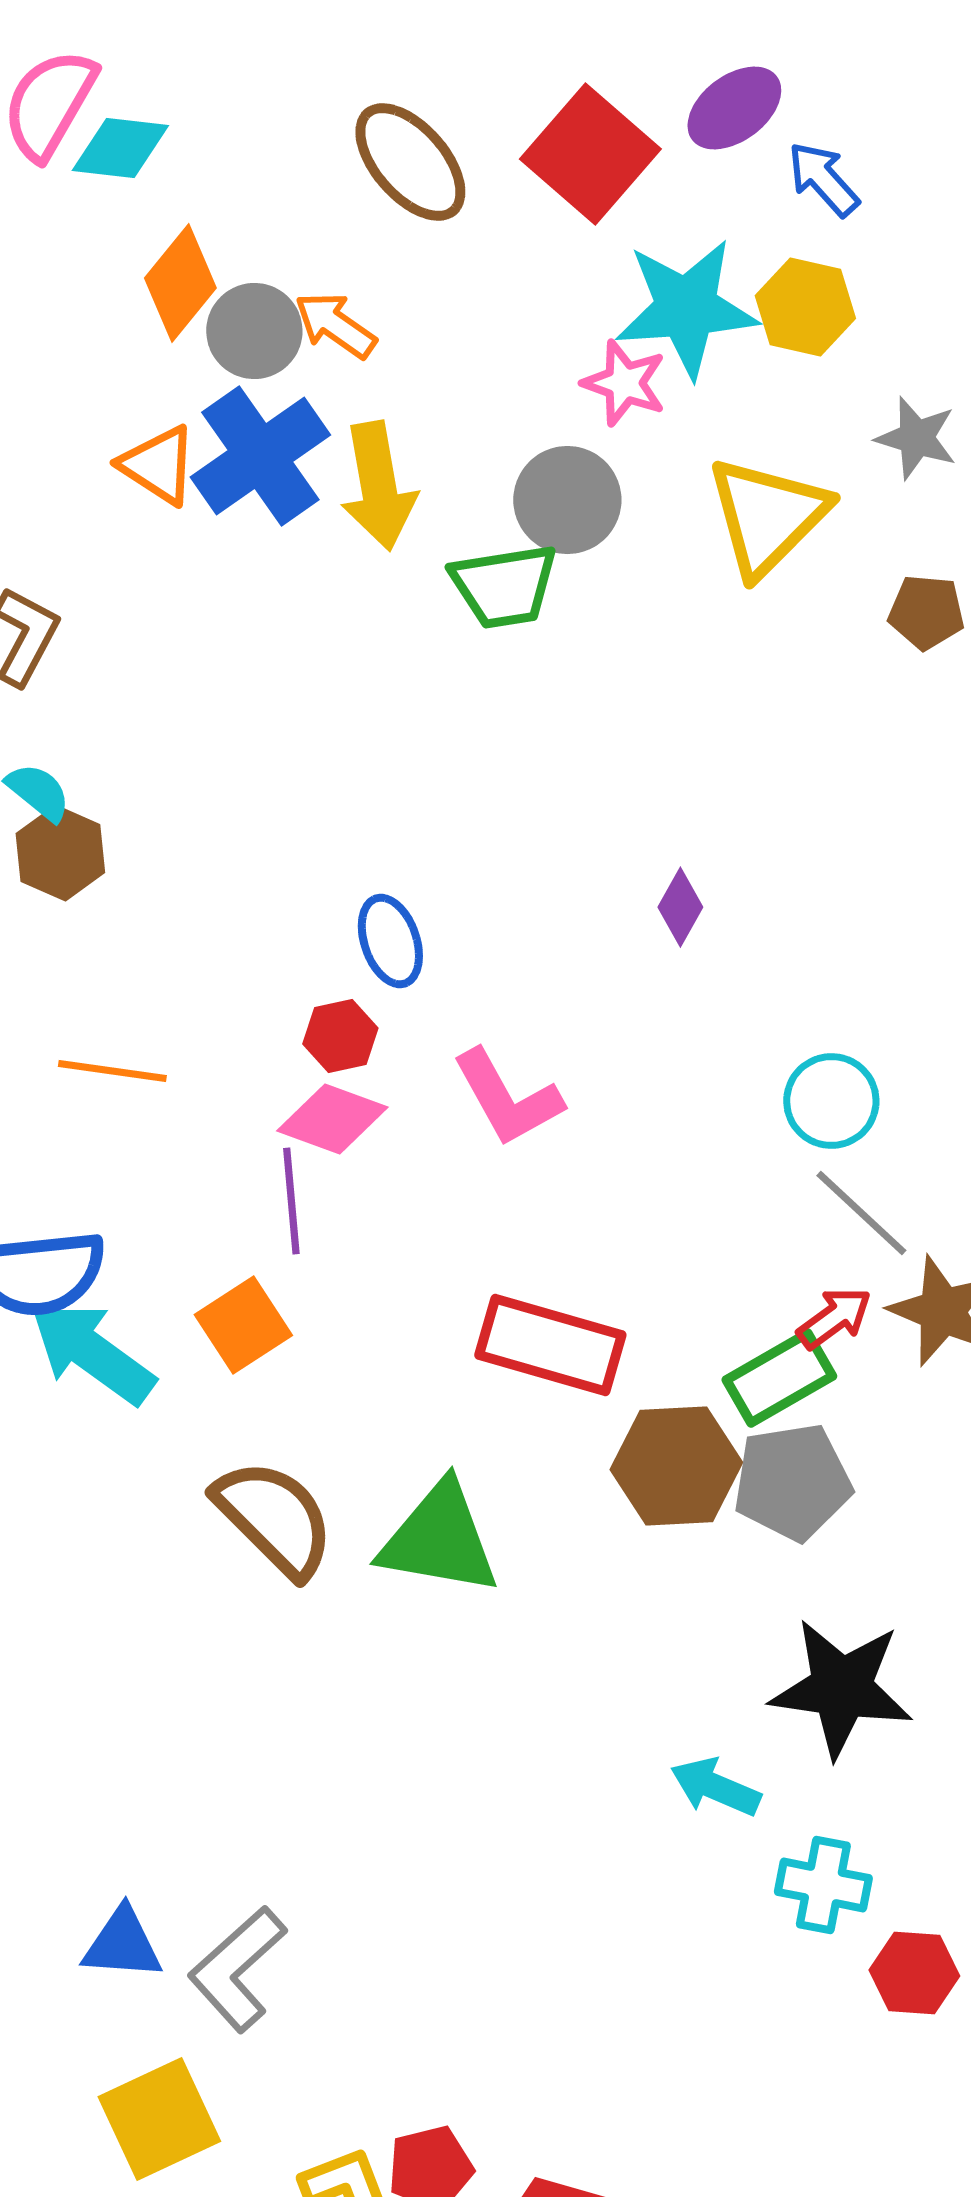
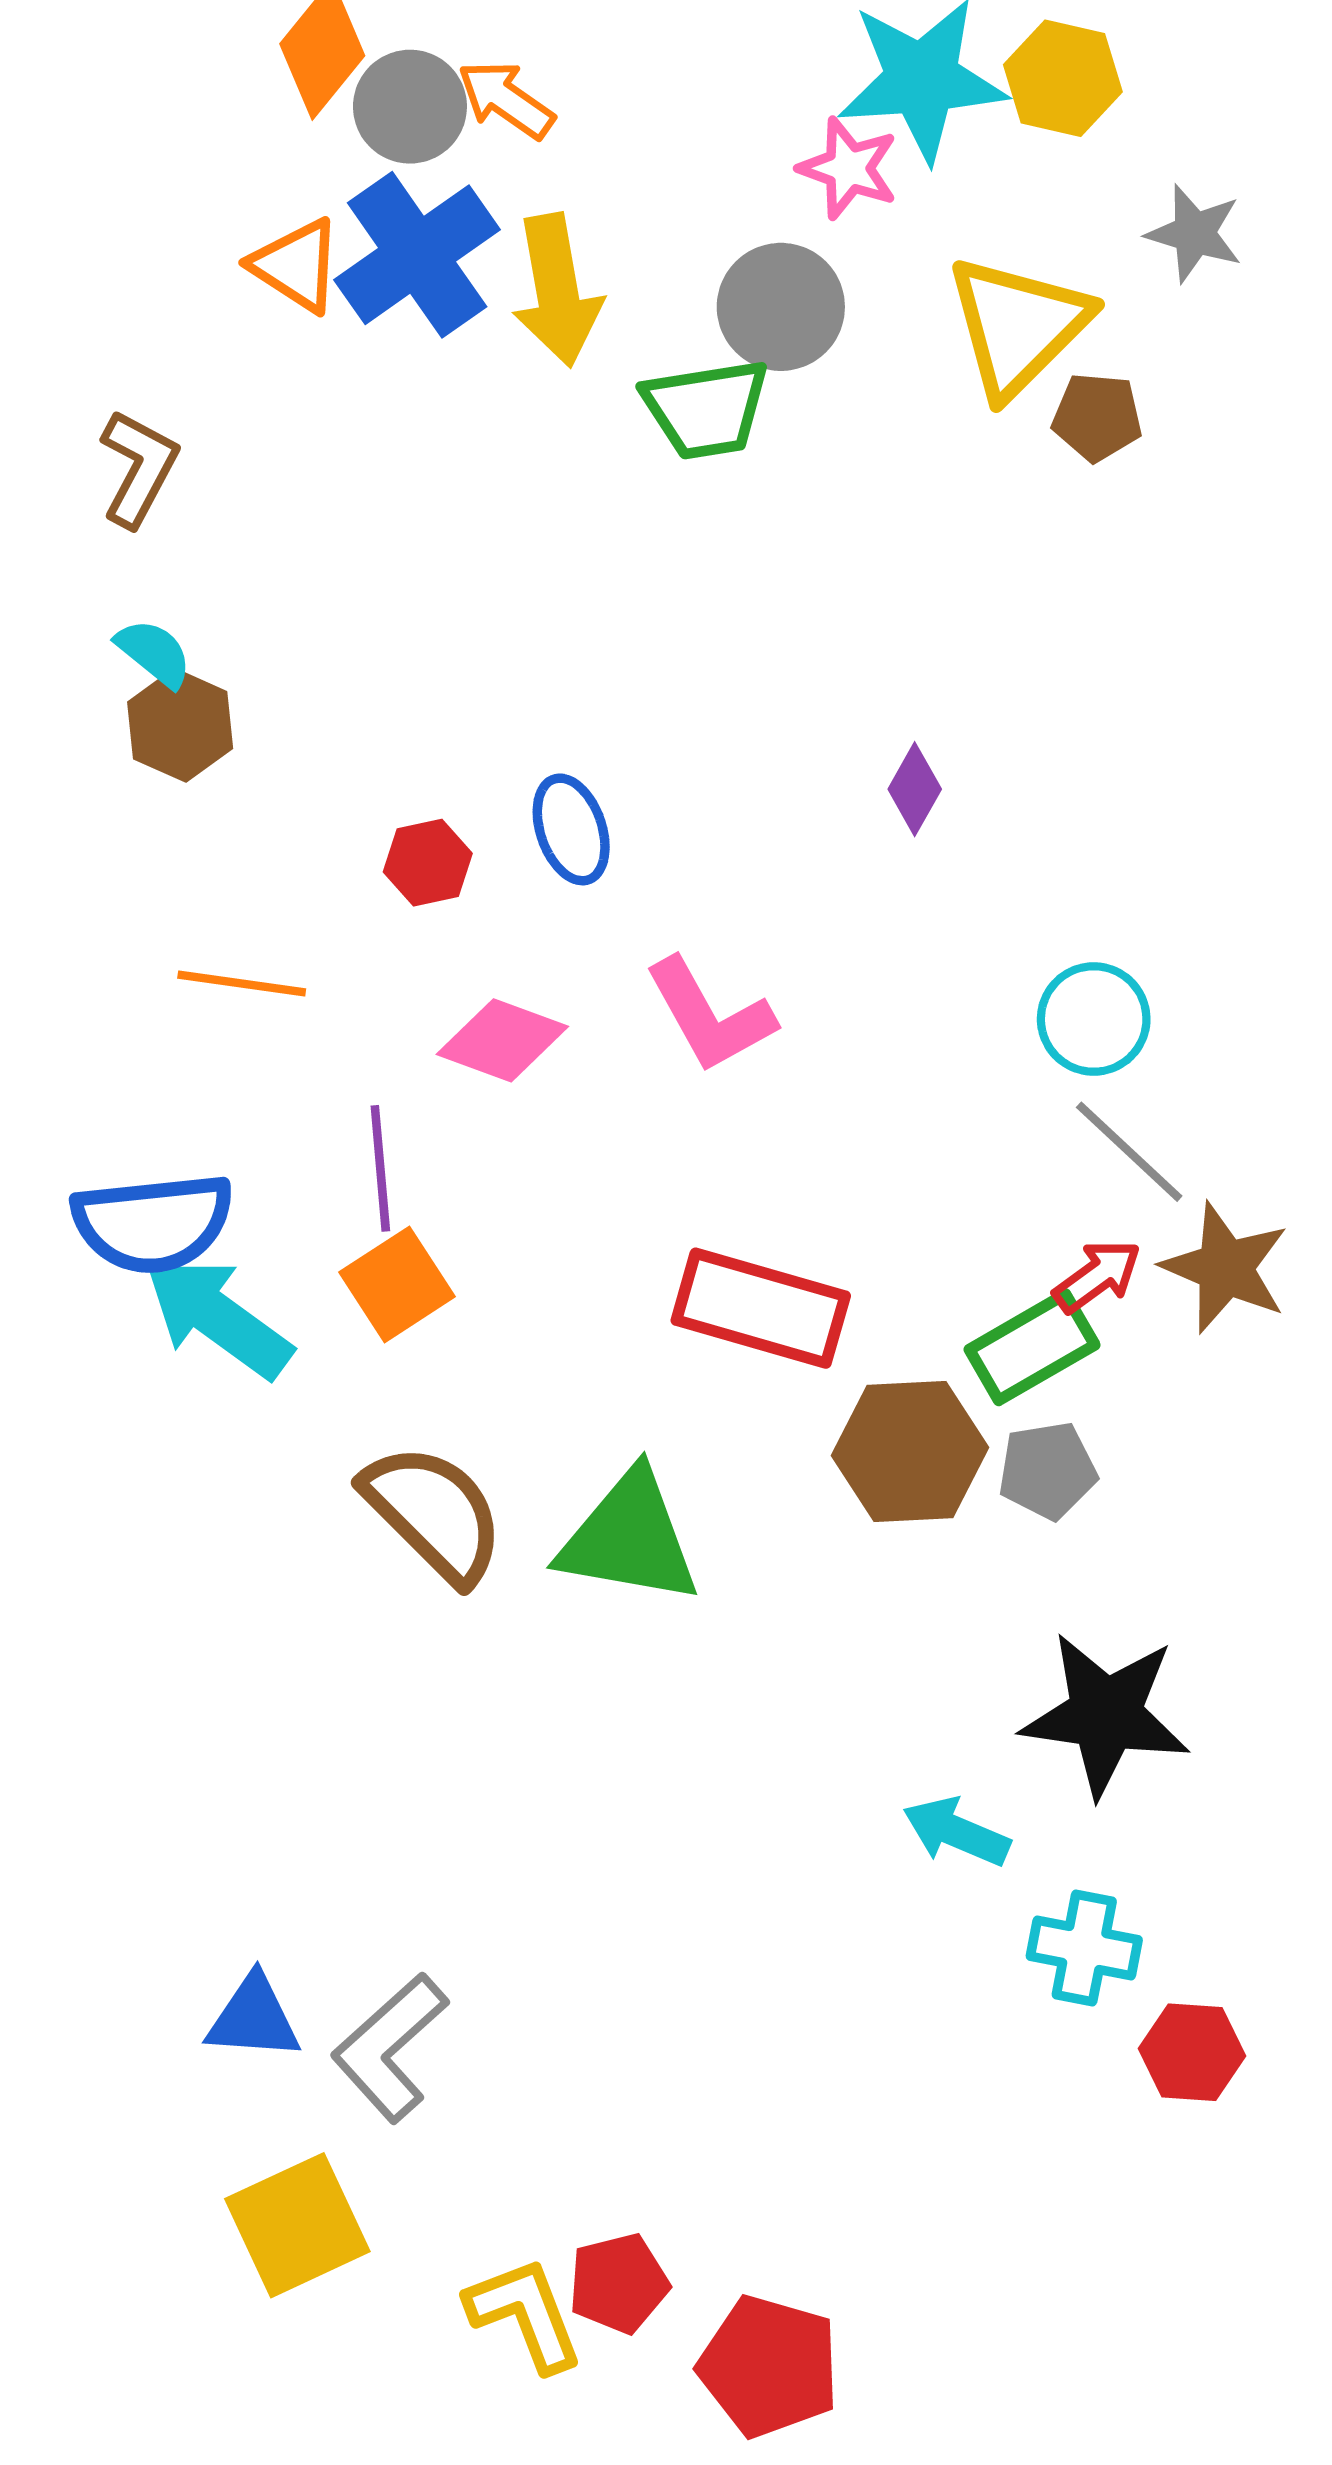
brown pentagon: (926, 612) -> (1097, 417), moved
red hexagon: (340, 1036) -> (428, 863), moved
purple line: (291, 1201) -> (380, 1168), moved
gray pentagon: (792, 1482) -> (1047, 1470), size x0.7

